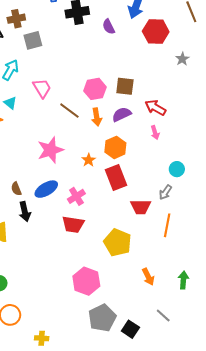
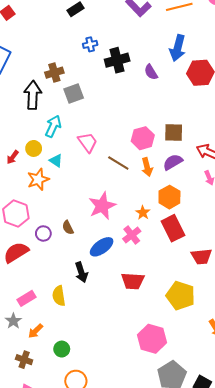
brown semicircle: (16, 189) -> (68, 228), moved
pink cross: (76, 196) -> (132, 235), moved

